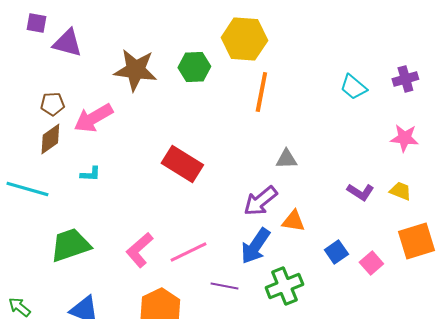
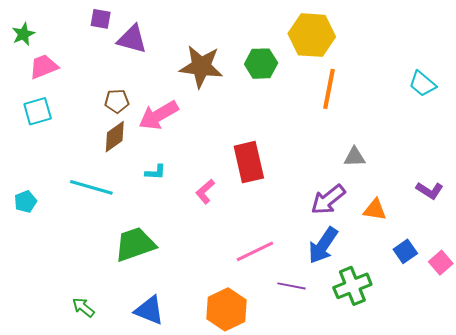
red rectangle: (182, 164) -> (249, 162), turned 45
orange triangle: (293, 221) -> (375, 210), moved
pink L-shape: (139, 250) -> (205, 192), moved, size x0.7

